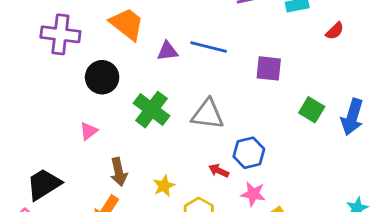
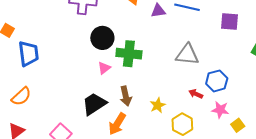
black circle: (102, 77) -> (102, 38), moved
green cross: (151, 110) -> (129, 54), moved, turned -30
black trapezoid: (44, 184) -> (94, 104), moved

